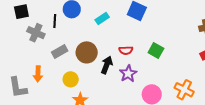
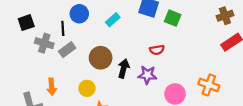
red semicircle: (126, 50) -> (157, 50), moved
gray rectangle: (60, 51) -> (67, 50), moved
green square: (156, 51) -> (173, 18), moved
purple star: (128, 74) -> (147, 75), turned -30

